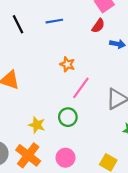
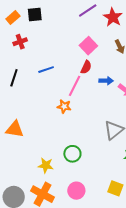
black line: (18, 24) -> (14, 78), turned 54
pink line: (81, 88) -> (75, 86), moved

